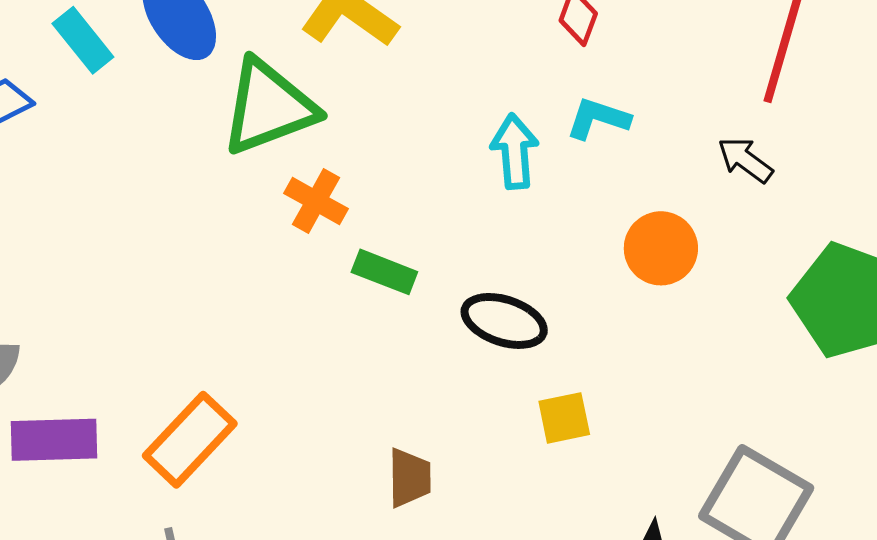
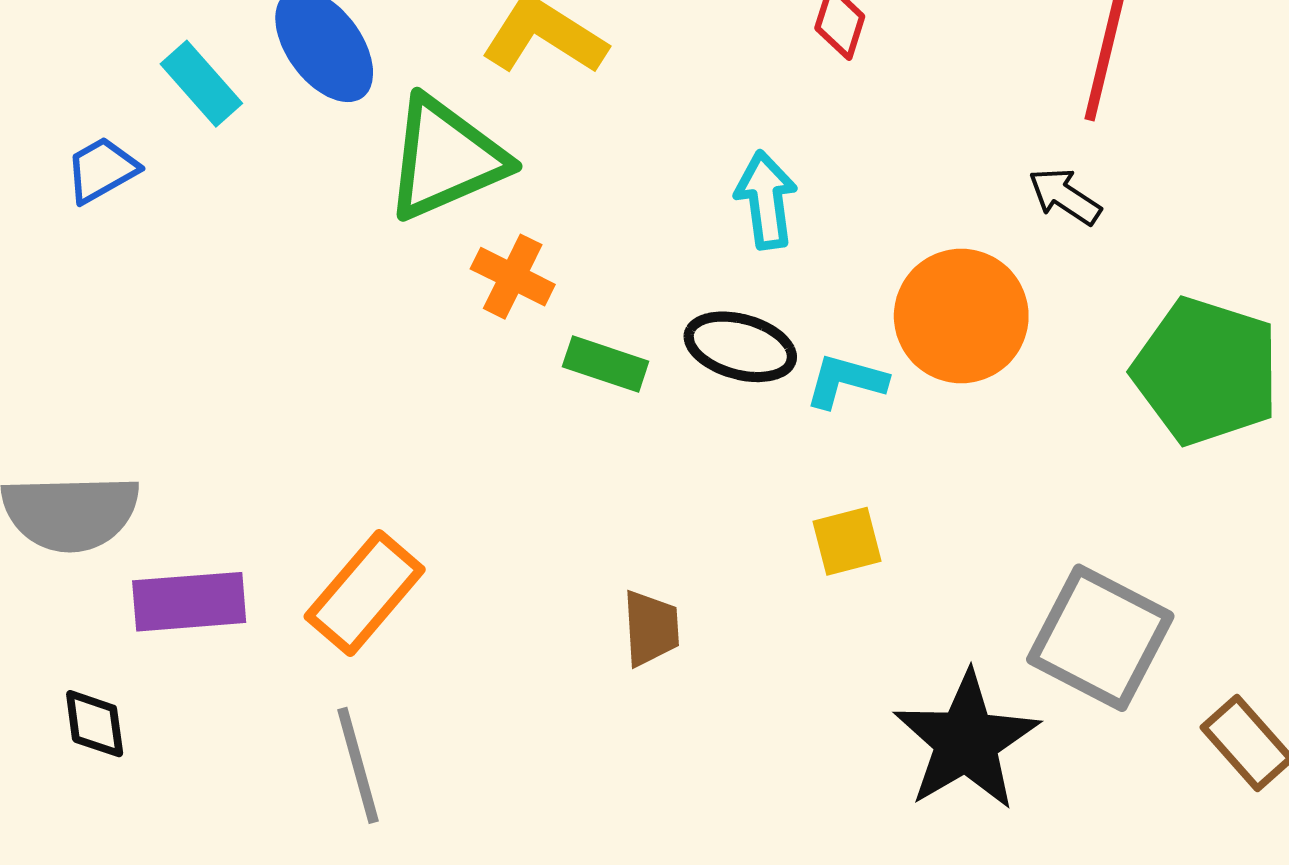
cyan L-shape: (598, 118) -> (846, 381), moved
orange circle: (661, 248) -> (961, 316), size x1.4
black ellipse: (504, 321) -> (740, 347), moved

